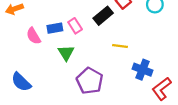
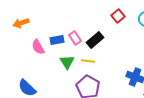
black rectangle: (103, 16) -> (95, 40), moved
yellow line: (120, 46) -> (88, 61), moved

